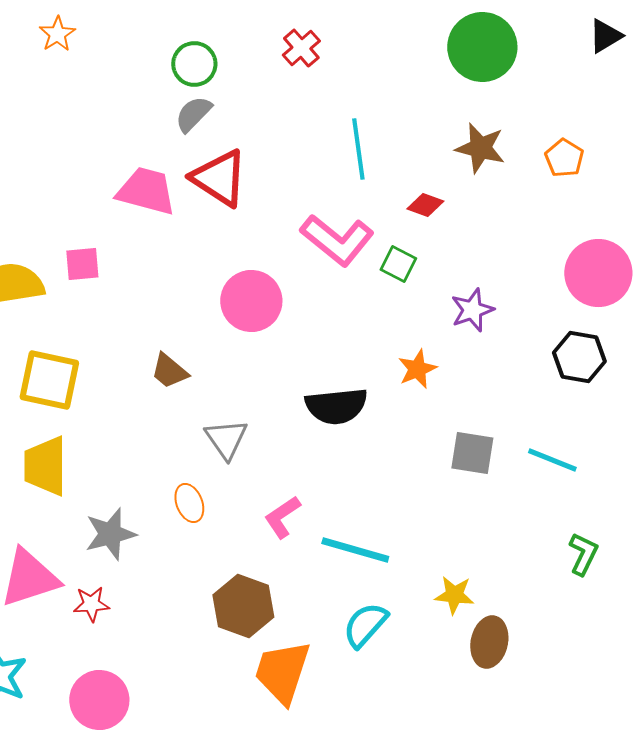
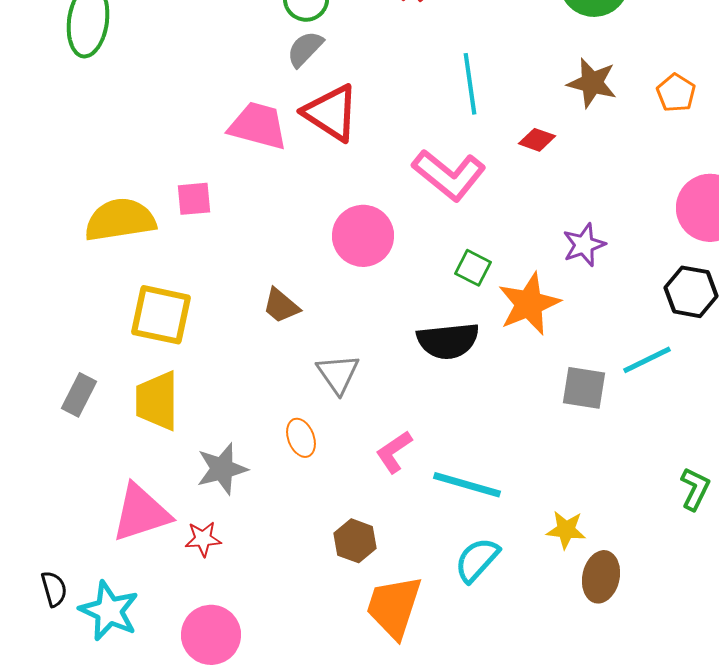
green square: (398, 264) -> (473, 268), moved
orange star: (417, 369) -> (529, 304), size x1.6
cyan line: (552, 460) -> (647, 360), moved, turned -48
brown hexagon: (243, 606) -> (355, 541), size x0.7

